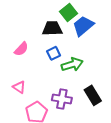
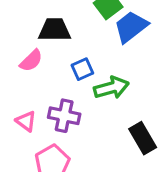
black trapezoid: (52, 28) -> (55, 30), moved
purple cross: (62, 99) -> (64, 116), moved

